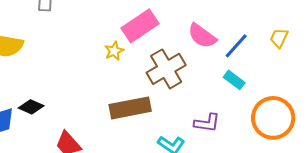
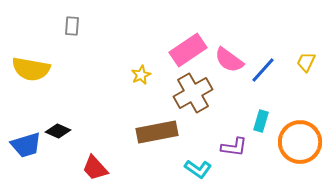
pink rectangle: (140, 26) -> (188, 50), moved
cyan rectangle: (234, 80) -> (261, 121), moved, turned 70

